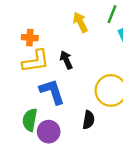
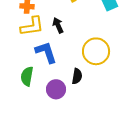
purple circle: (49, 132) -> (56, 89), moved

